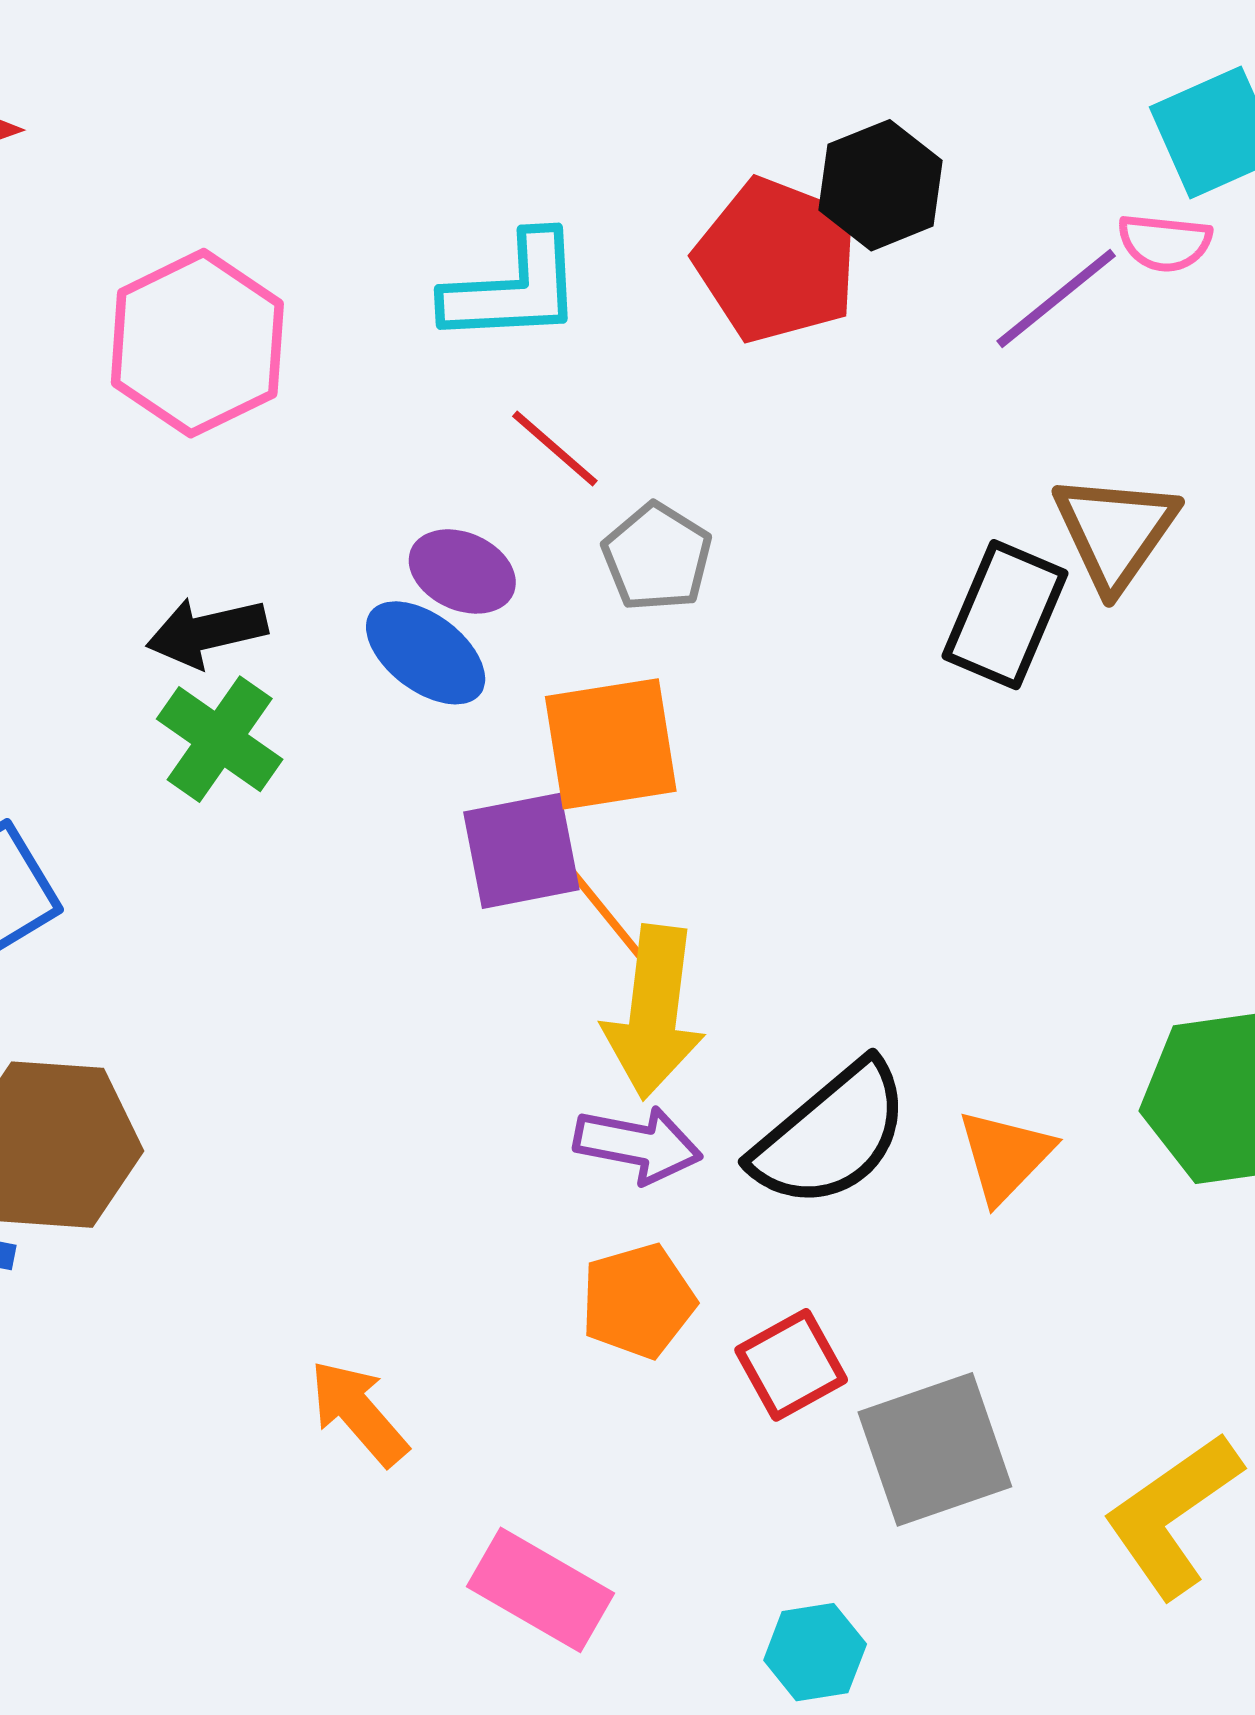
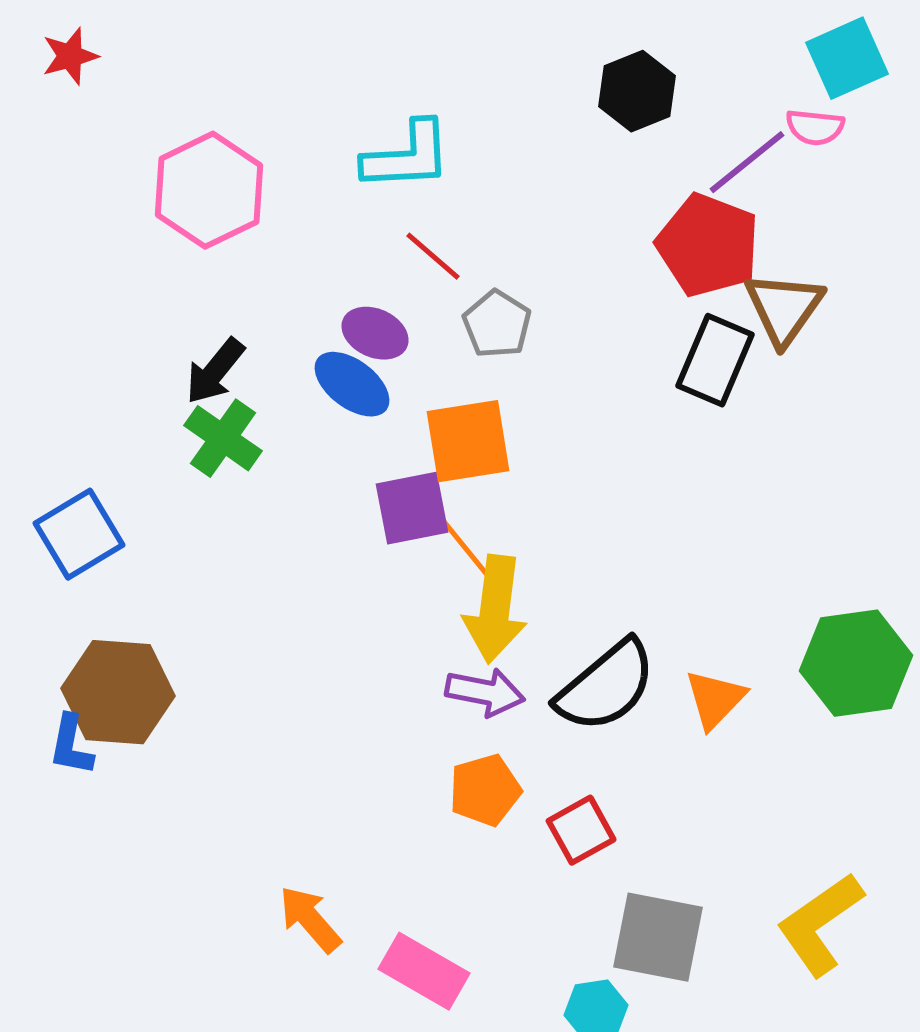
red pentagon: (777, 260) -> (708, 245), moved
black arrow: (207, 632) -> (215, 371), turned -38
orange arrow: (359, 1413) -> (310, 919), moved
gray square: (935, 1449) -> (658, 937), moved, turned 30

